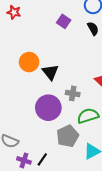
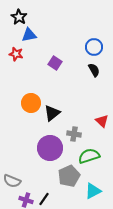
purple square: (64, 21) -> (55, 63), moved
black triangle: (50, 72) -> (52, 113), turned 30

